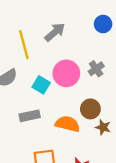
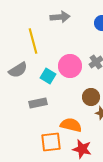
gray arrow: (55, 32) -> (60, 17), moved, turned 36
orange semicircle: (67, 124) -> (71, 125), moved

